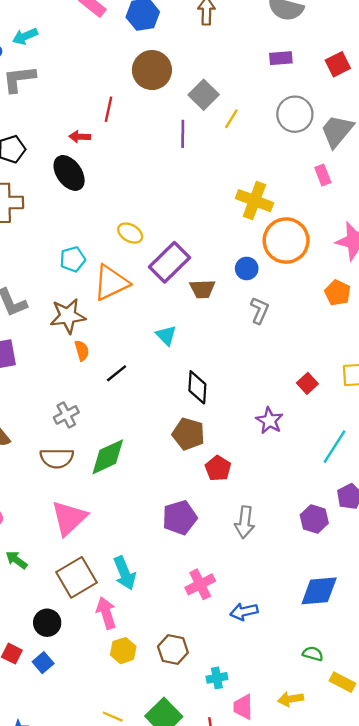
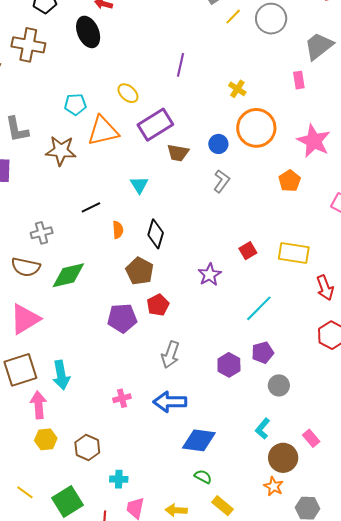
gray circle: (295, 114) -> (271, 19), moved
purple line: (183, 134) -> (181, 65), moved
yellow cross: (254, 201) -> (237, 89), size x0.6
orange semicircle: (82, 351) -> (118, 230), moved
purple pentagon: (180, 518) -> (122, 318), moved
pink cross: (200, 584) -> (122, 398), size x0.7
blue diamond: (319, 591) -> (199, 440), moved
blue arrow: (244, 612) -> (170, 402), moved, size x1.4

